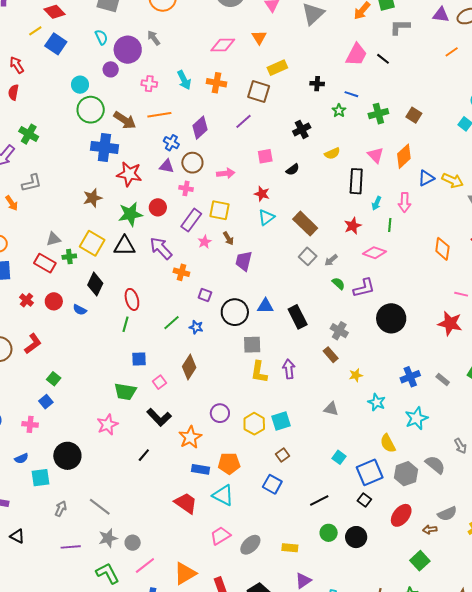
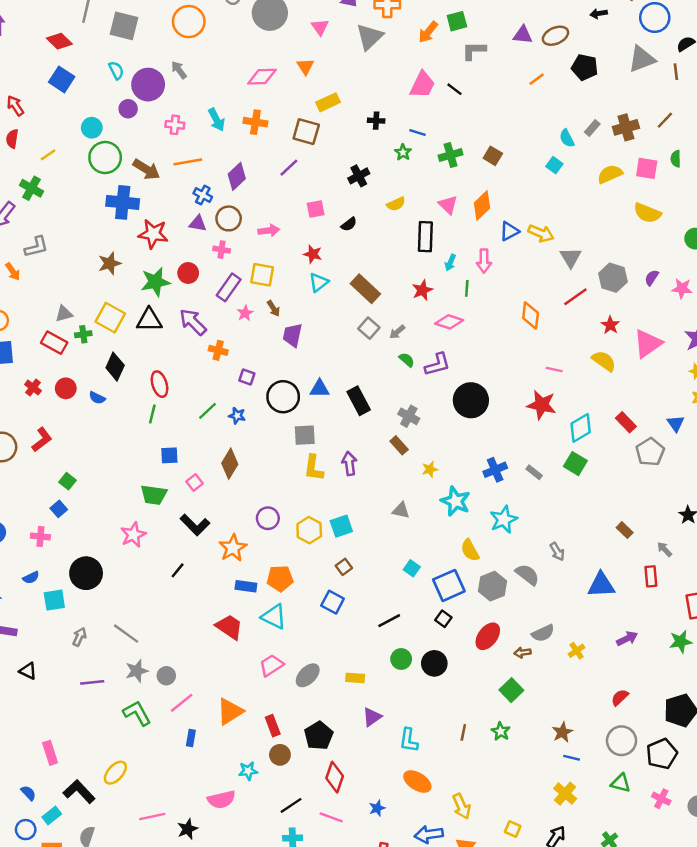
yellow line: (35, 31) -> (48, 155), moved
cyan star: (377, 402) -> (455, 501), size x1.4

